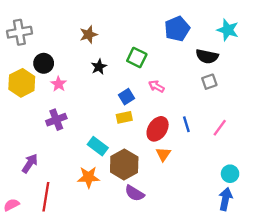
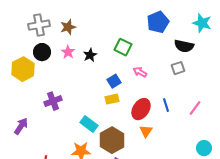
gray cross: (19, 32) -> (39, 25), moved
brown star: (89, 35) -> (68, 27), moved
gray square: (209, 82) -> (178, 68), moved
pink star: (59, 84) -> (68, 52), moved
purple arrow: (30, 163) -> (21, 126), moved

